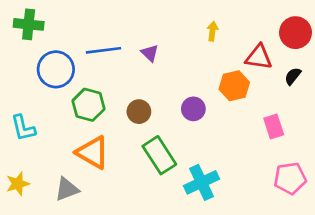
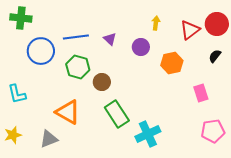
red triangle: (259, 57) -> (190, 30), moved, turned -45
green hexagon: (89, 105) -> (78, 67), moved
purple circle: (193, 109) -> (141, 47), moved

